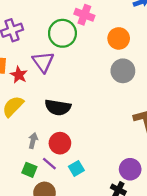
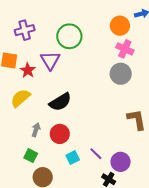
pink cross: (84, 15) -> (125, 49), moved
orange circle: (119, 38) -> (120, 26), moved
black semicircle: (58, 107) -> (60, 102), turned -45
purple line: (49, 164) -> (96, 154), moved

